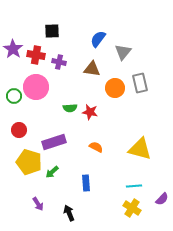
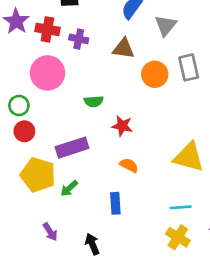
green circle: (14, 96) -> (19, 106), moved
red star: (90, 112) -> (122, 126), moved
orange semicircle: (96, 147) -> (129, 165), moved

